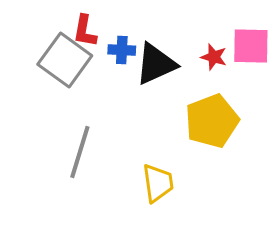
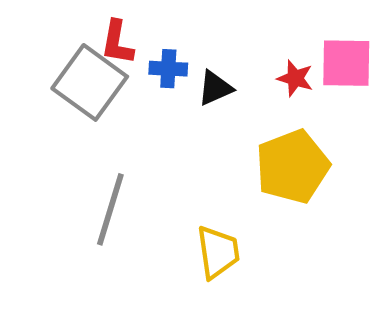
black triangle: (156, 64) -> (215, 88), size x0.6

